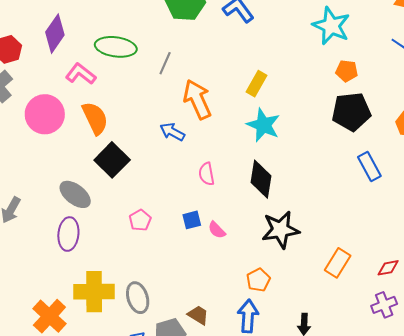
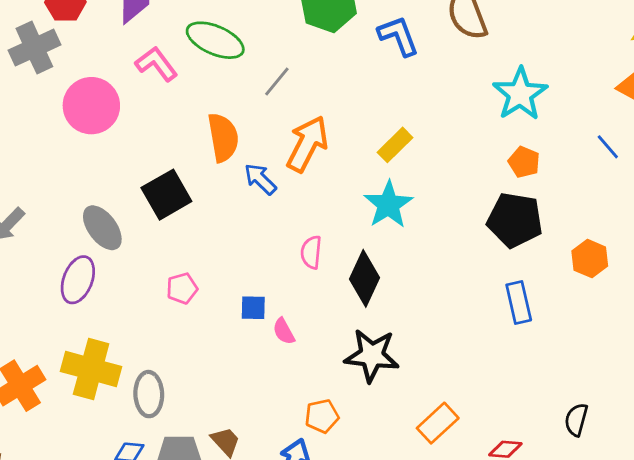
orange arrow: (197, 99) -> (307, 144), turned 36
orange semicircle: (95, 118) -> (223, 137), moved
pink semicircle: (207, 174) -> (311, 252), moved

